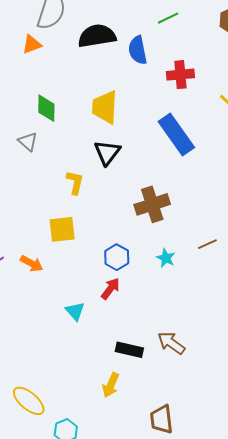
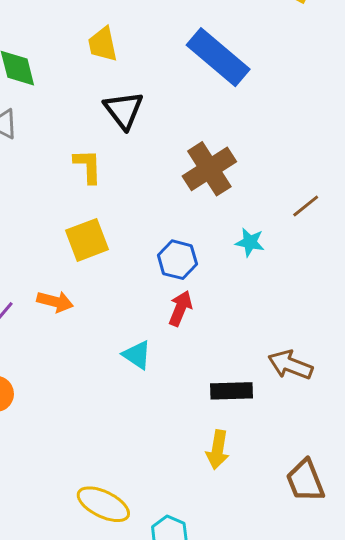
yellow trapezoid: (105, 107) -> (103, 44), size x0.7

